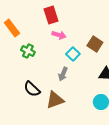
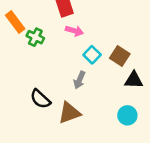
brown square: (95, 44) -> (120, 56), moved
green cross: (28, 51) -> (35, 37), moved

